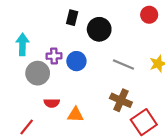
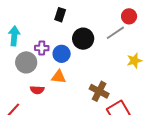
black circle: (99, 29) -> (83, 39), moved
gray line: (123, 64) -> (115, 33), moved, turned -60
orange triangle: (75, 115) -> (59, 77), moved

